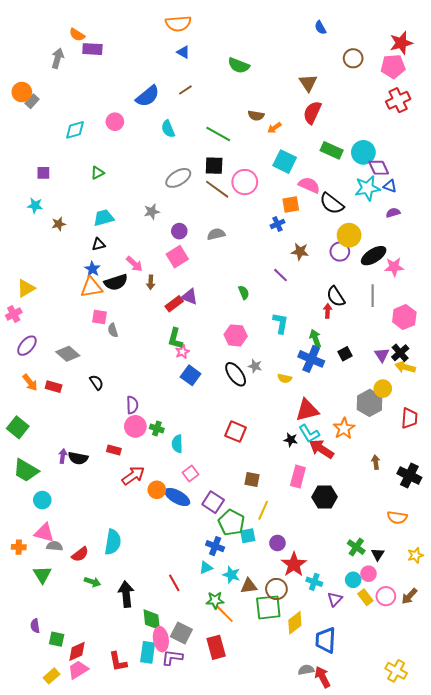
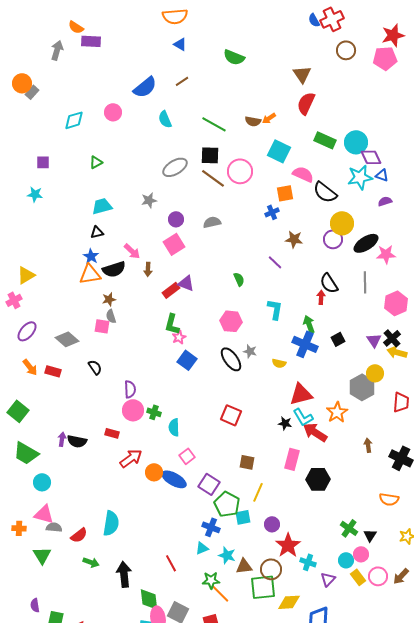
red cross: (398, 100) -> (332, 19), moved
brown semicircle: (256, 116) -> (253, 121), moved
brown star: (59, 224) -> (109, 299), moved
pink square: (100, 317) -> (102, 326), moved
yellow diamond: (295, 623) -> (289, 602), turned 35

